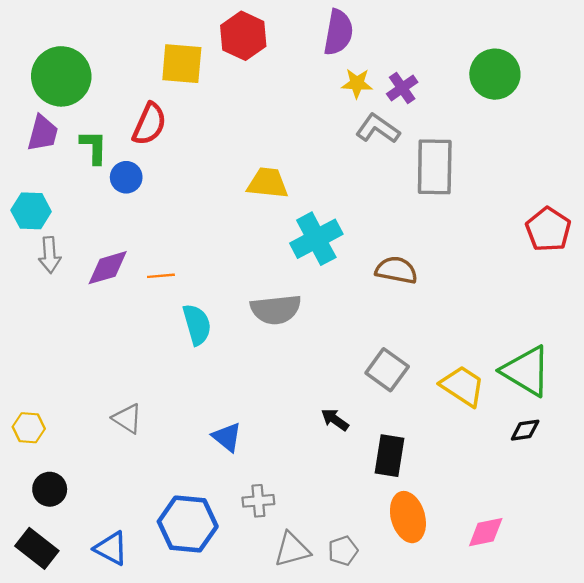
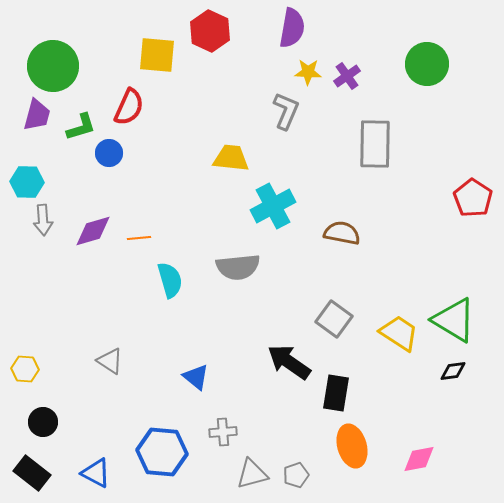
gray L-shape: (378, 129) -> (286, 111), moved, turned 78
green L-shape: (94, 147) -> (81, 127), turned 72
black arrow: (335, 420) -> (289, 362), size x1.8

